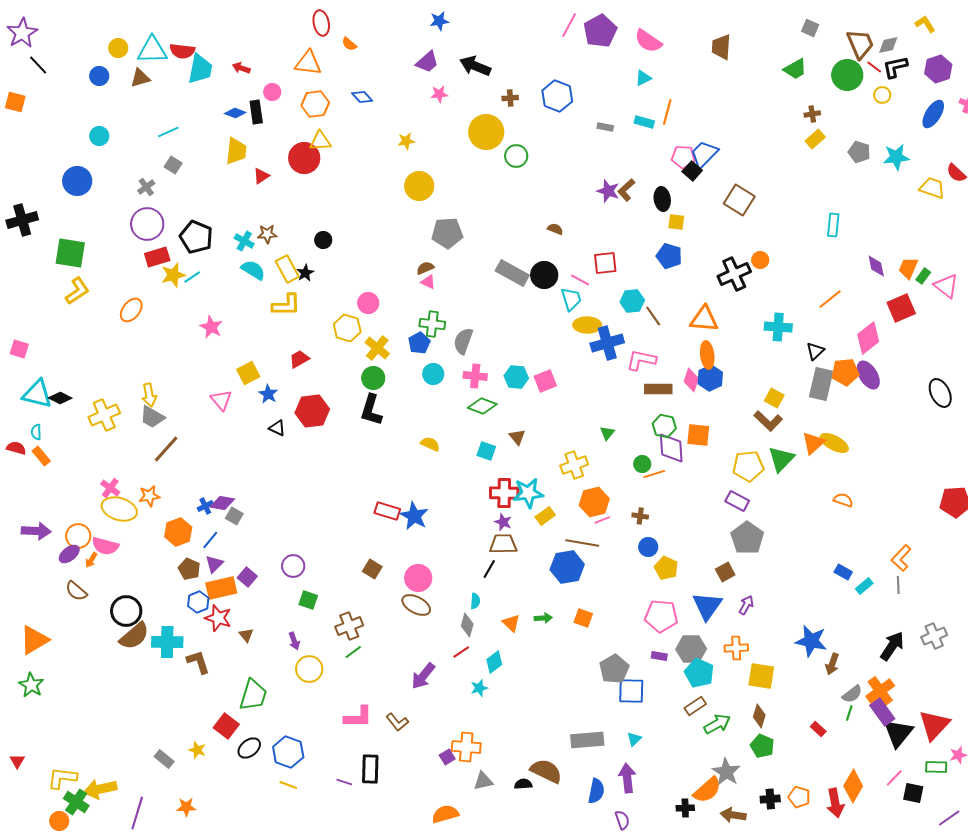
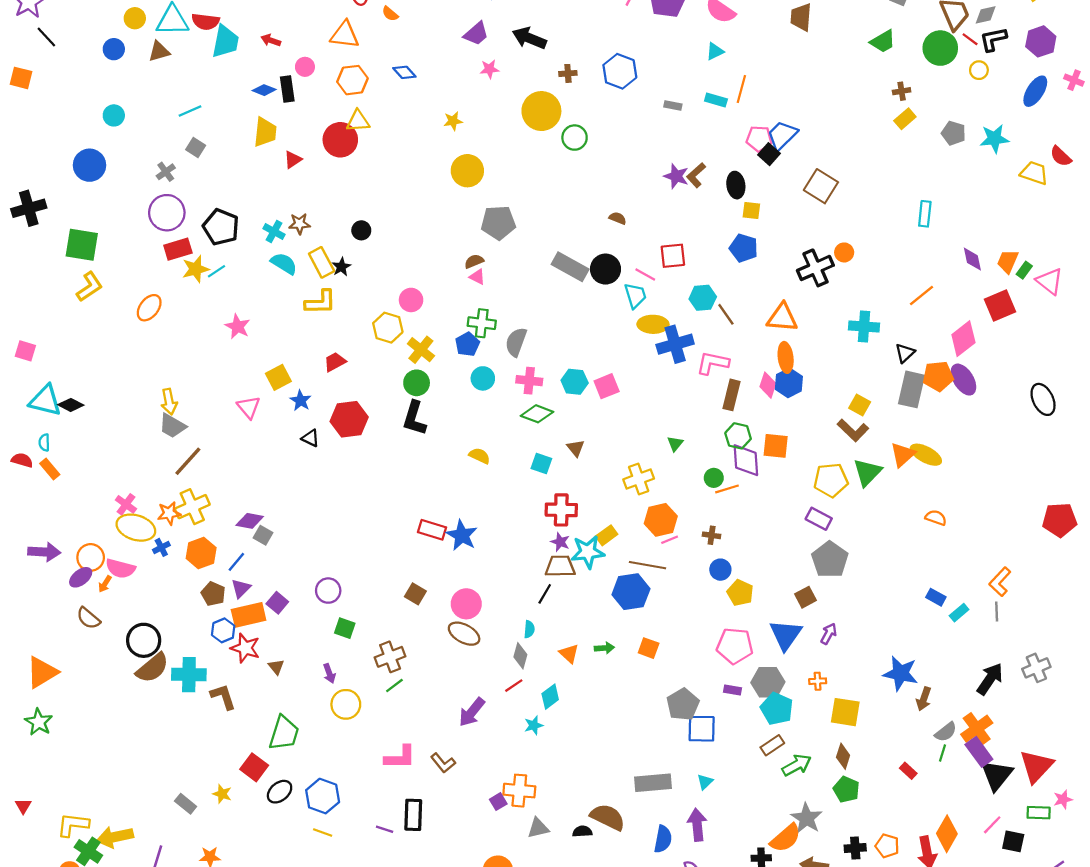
brown rectangle: (658, 389) -> (731, 395), turned -76
yellow cross: (104, 415) -> (192, 507), moved
cyan star: (528, 493) -> (588, 552), moved
blue cross: (205, 506) -> (161, 547), moved
orange cross: (736, 648) -> (818, 681), size x0.7

